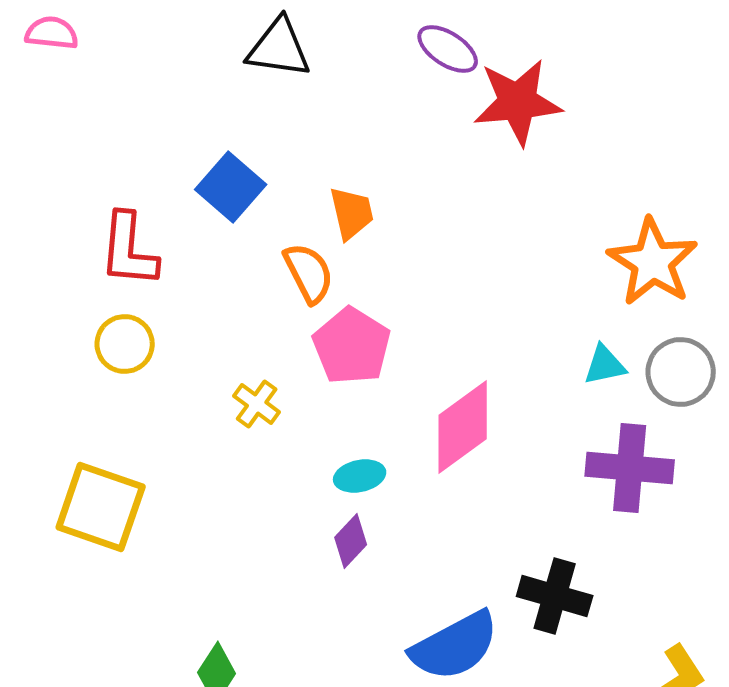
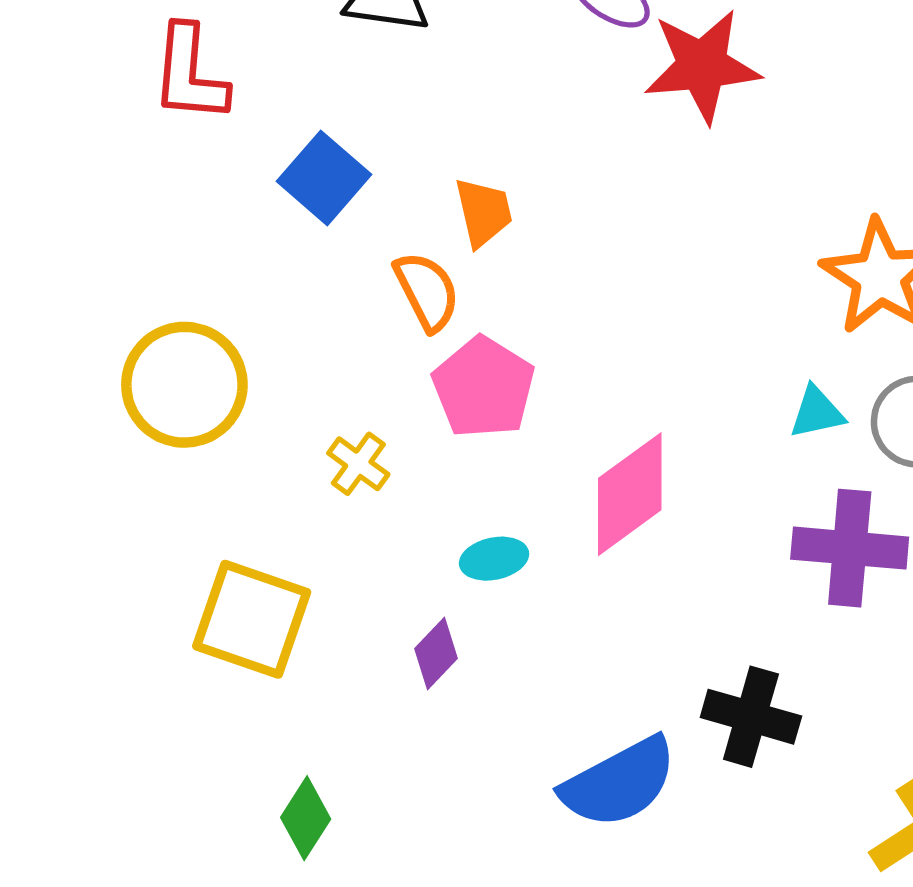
red L-shape: (129, 250) -> (190, 74), moved
yellow circle: (125, 344) -> (184, 385), size x1.6
yellow square: (101, 507) -> (252, 619), moved
purple diamond: (351, 541) -> (436, 653), moved

